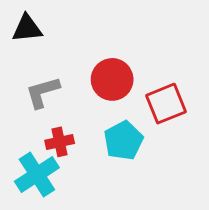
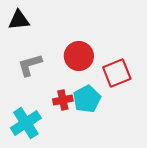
red cross: (60, 142) -> (63, 100), moved

